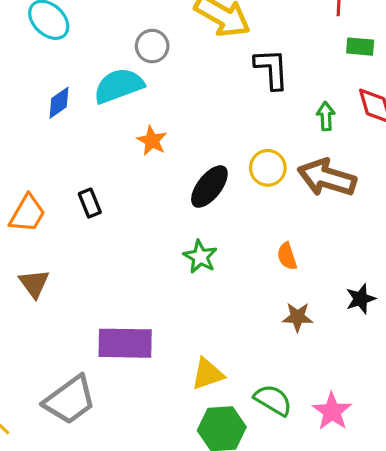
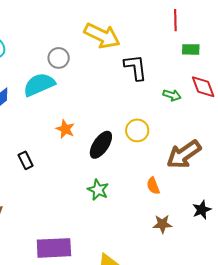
green arrow: (326, 116) -> (172, 95), turned 114
orange star: (152, 141) -> (65, 129), moved
brown arrow: (327, 178) -> (184, 154), moved, turned -48

